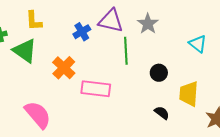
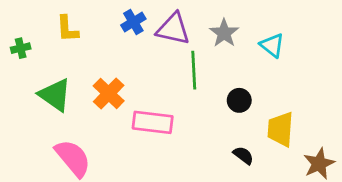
blue cross: (82, 32) -> (133, 22), moved
cyan triangle: (198, 44) -> (272, 45), moved
green triangle: (25, 51) -> (55, 95), moved

